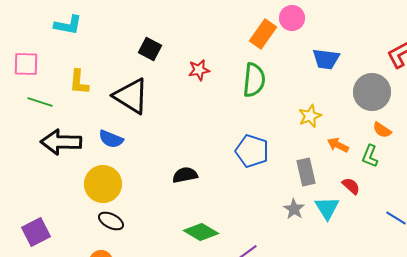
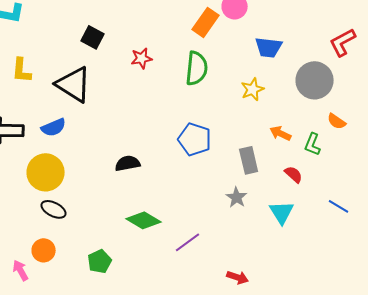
yellow star: (310, 116) -> (253, 89), moved
orange semicircle: (382, 130) -> (337, 121), moved
blue semicircle: (111, 139) -> (54, 127), turned -45
cyan triangle: (327, 208) -> (282, 212), moved

